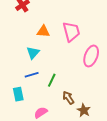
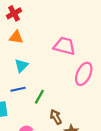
orange triangle: (43, 31) -> (16, 37), moved
pink trapezoid: (71, 32) -> (64, 46), turned -65

